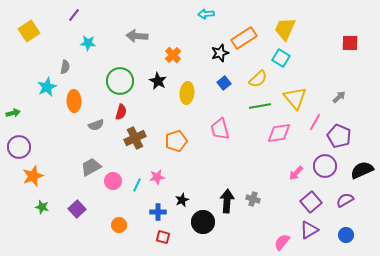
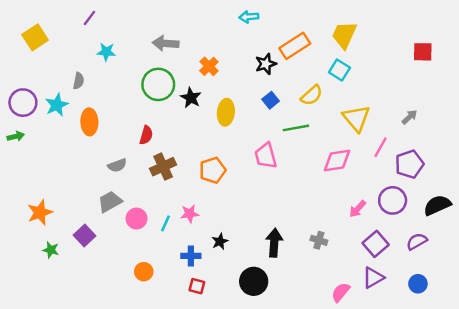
green circle: (120, 81) -> (158, 84), moved
green line: (260, 106) -> (296, 128), moved
gray semicircle: (96, 125) -> (117, 165), moved
purple pentagon: (339, 136) -> (409, 164), turned 30
purple circle: (19, 147) -> (23, 103), moved
gray cross: (253, 199) -> (319, 240), moved
purple square: (77, 209) -> (85, 235), moved
black circle: (203, 222) -> (254, 281), moved

